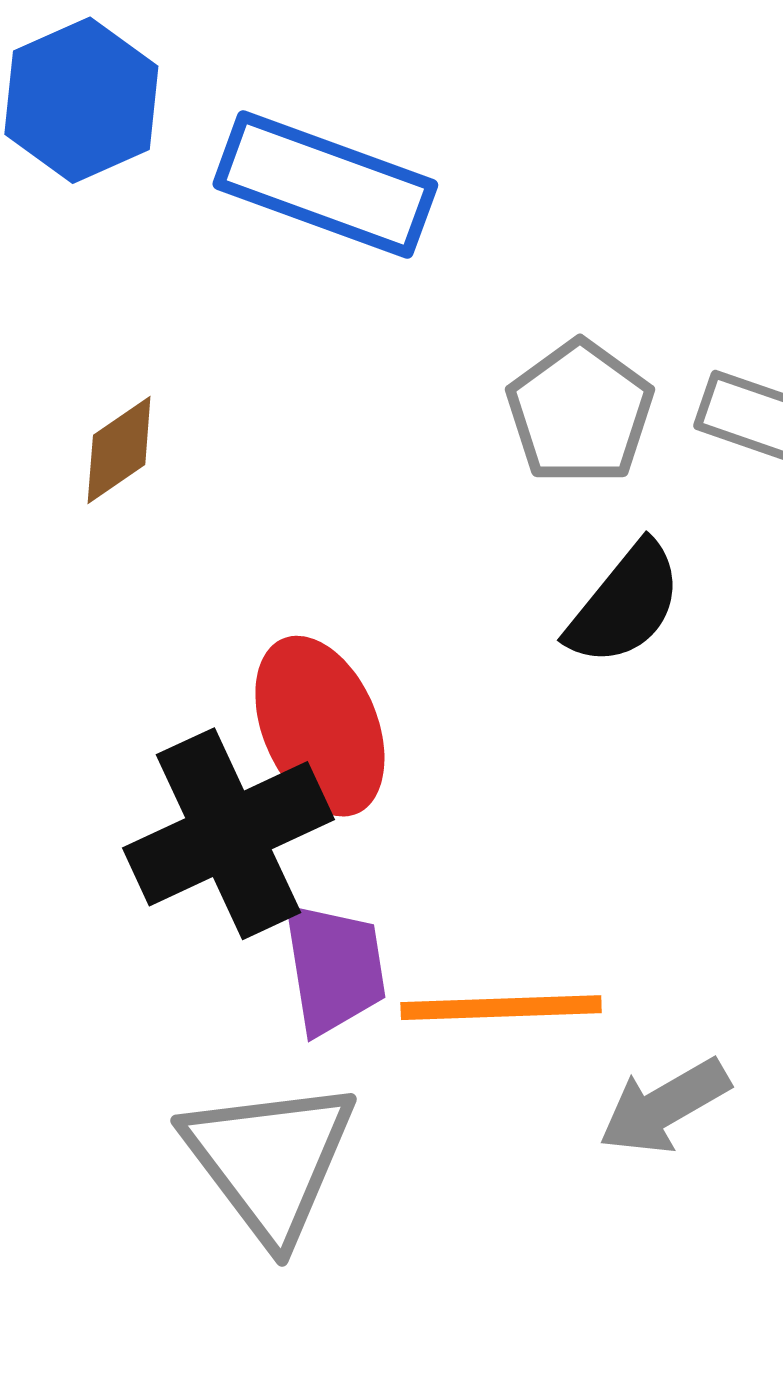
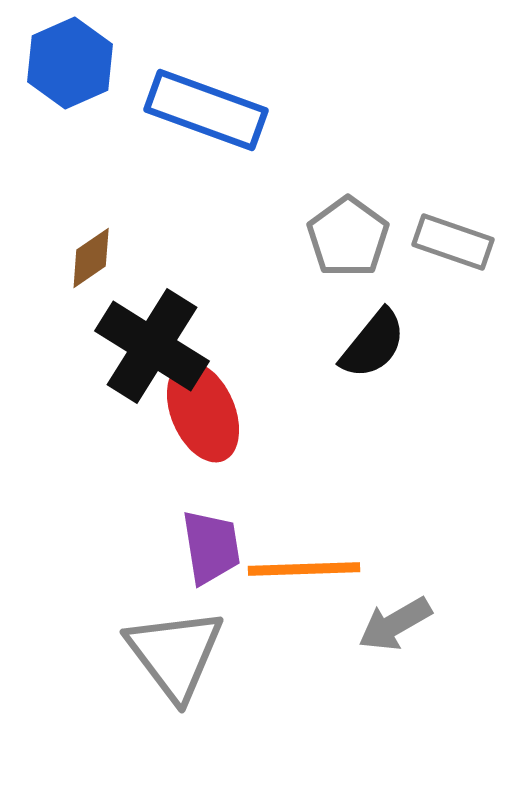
black cross: (228, 834) -> (152, 346), moved, turned -33

